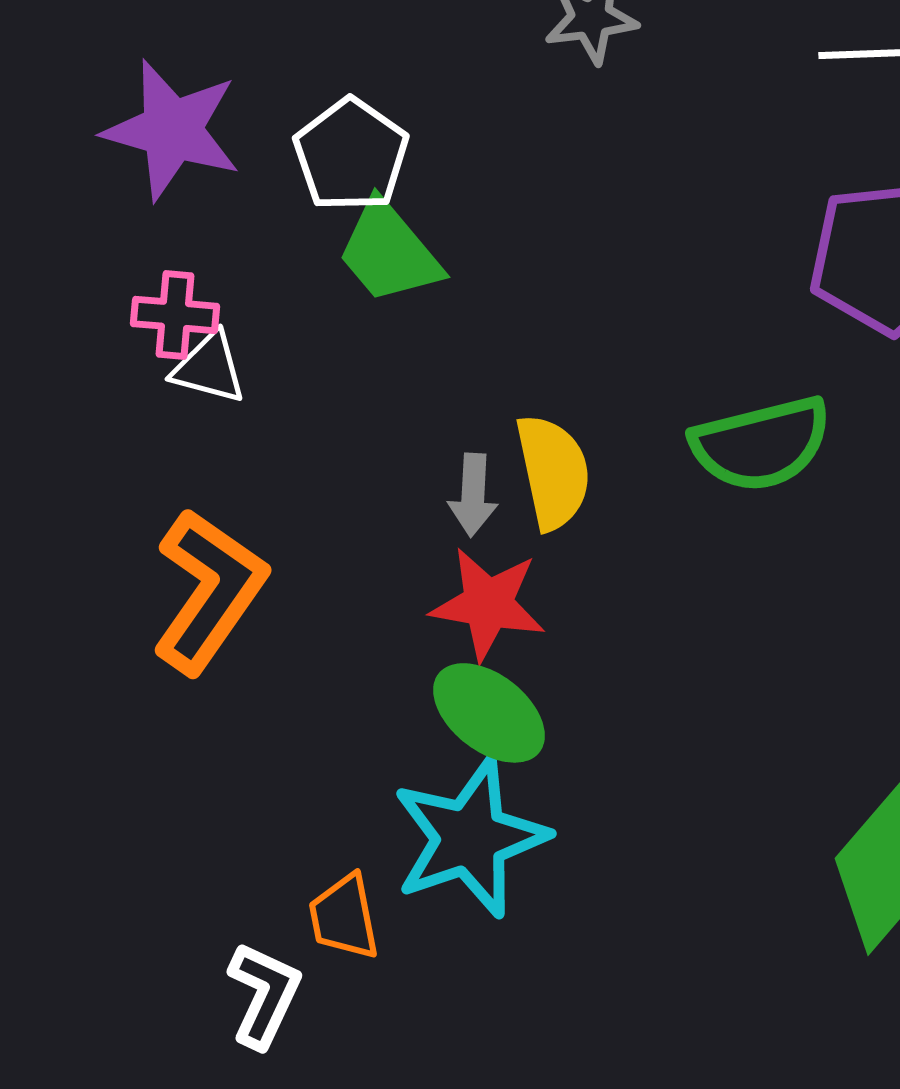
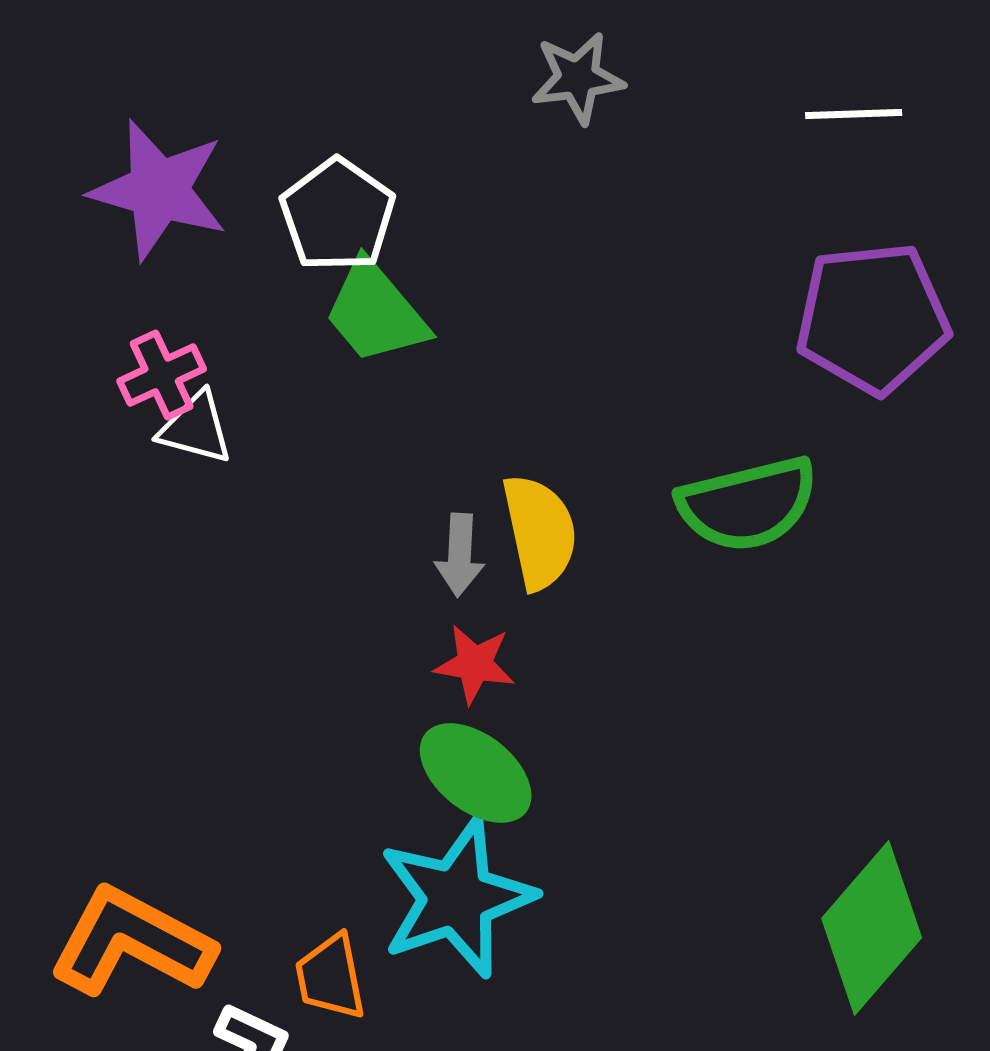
pink cross: (175, 315) -> (162, 375), turned -30
orange L-shape: (209, 591) -> (132, 942), moved, turned -97
red star: (488, 604) -> (475, 664), size x0.7

